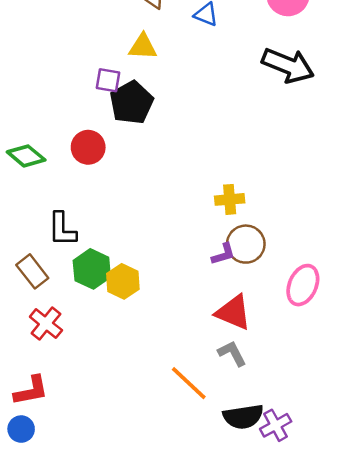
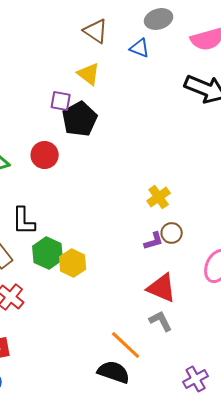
yellow triangle: (143, 47) -> (89, 74), turned 35
yellow cross: (230, 199) -> (159, 197), turned -30
brown circle: (246, 244) -> (172, 233), size x0.7
black semicircle: (243, 417) -> (114, 372), moved, turned -152

